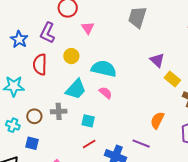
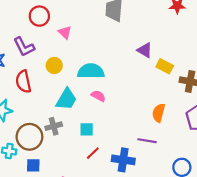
purple L-shape: (47, 33) -> (24, 47), turned -40
brown circle: (34, 116) -> (29, 137), size x1.6

